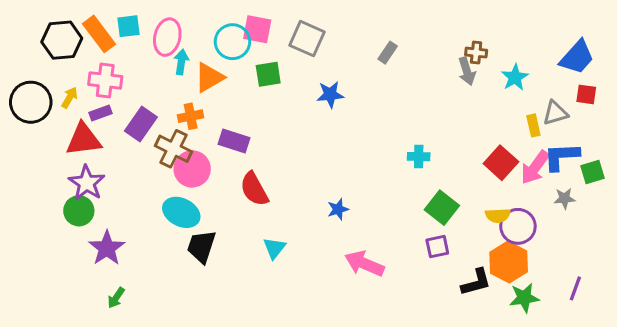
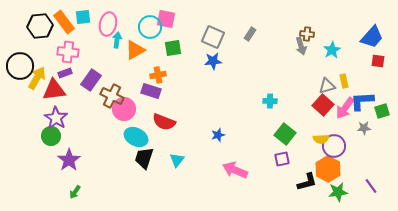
gray square: (307, 39) -> (213, 37), moved
yellow arrow: (70, 98) -> (37, 78), moved, size x1.6
gray triangle: (555, 113) -> (327, 86), moved
orange cross: (191, 116) -> (158, 75), moved
red semicircle: (254, 189) -> (164, 122), turned -40
cyan ellipse: (181, 212) -> (136, 137), moved
black trapezoid: (201, 247) -> (144, 158), moved
purple line: (575, 288) -> (371, 186), turned -56

